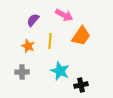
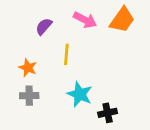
orange trapezoid: (81, 36) -> (122, 20), moved
orange star: (28, 46) -> (28, 68), moved

